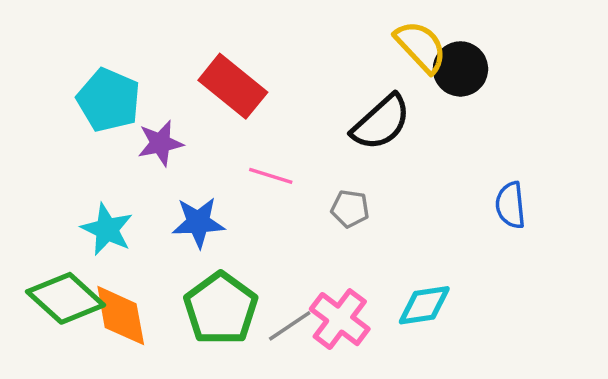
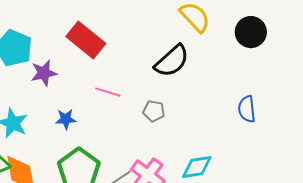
black circle: (460, 69) -> (251, 32), moved
blue star: (198, 222) -> (66, 119), size x0.7

